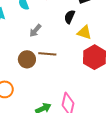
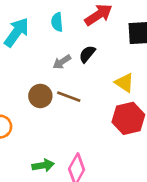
black semicircle: (70, 17) -> (87, 54), moved

